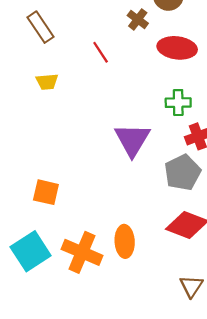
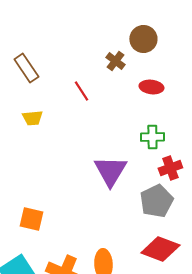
red ellipse: (177, 48) -> (151, 87), size x0.7

